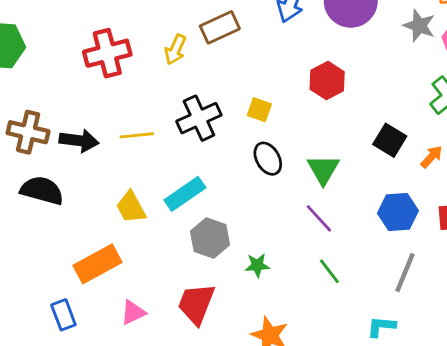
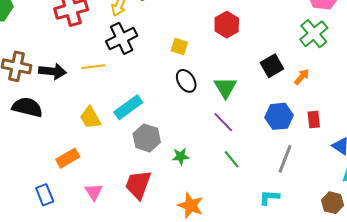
black cross: (199, 118) -> (122, 38), moved
black square: (390, 140) -> (272, 66), turned 30
orange rectangle: (97, 264) -> (68, 158), size x0.7
pink triangle: (133, 313) -> (94, 192), turned -36

